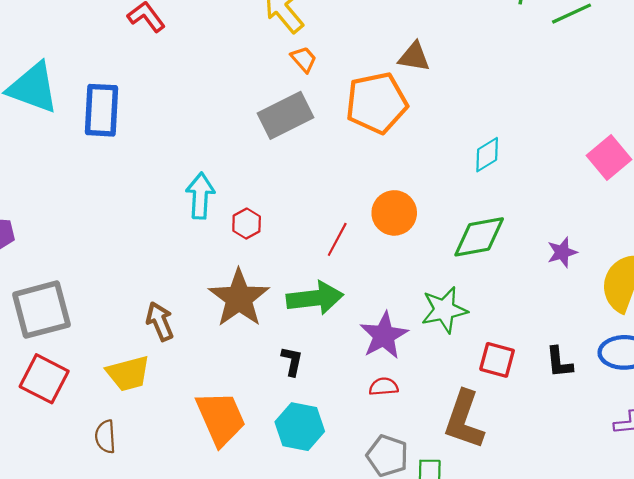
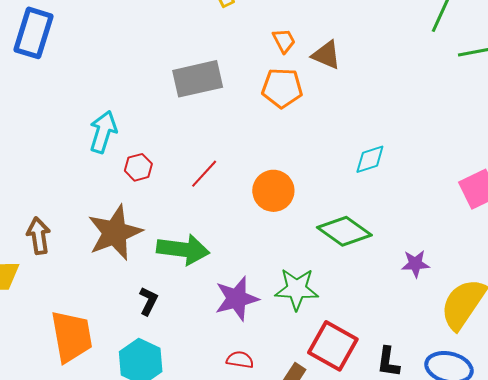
orange trapezoid: (304, 59) -> (284, 41), moved
orange pentagon: (377, 103) -> (282, 88), size x0.7
green diamond: (479, 237) -> (344, 231), turned 32
red line: (337, 239) -> (204, 174), moved
red square: (497, 360) -> (333, 346), size x1.4
red semicircle: (384, 387) -> (240, 360), moved

